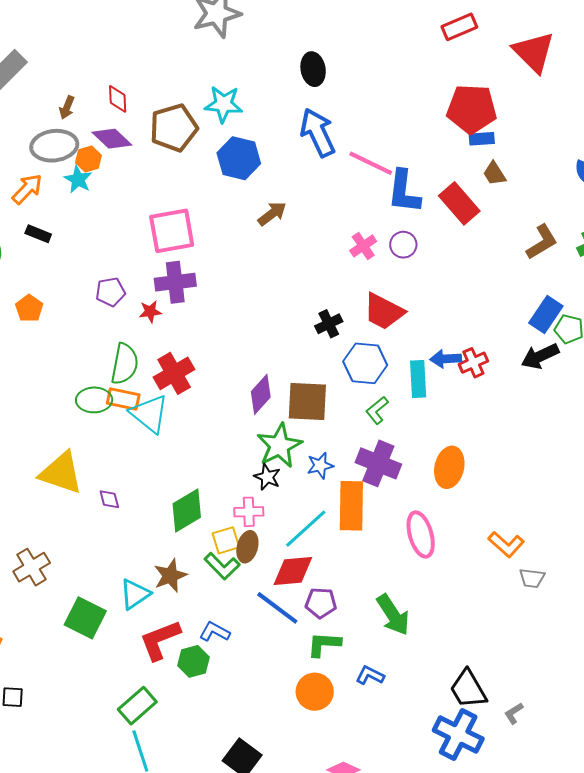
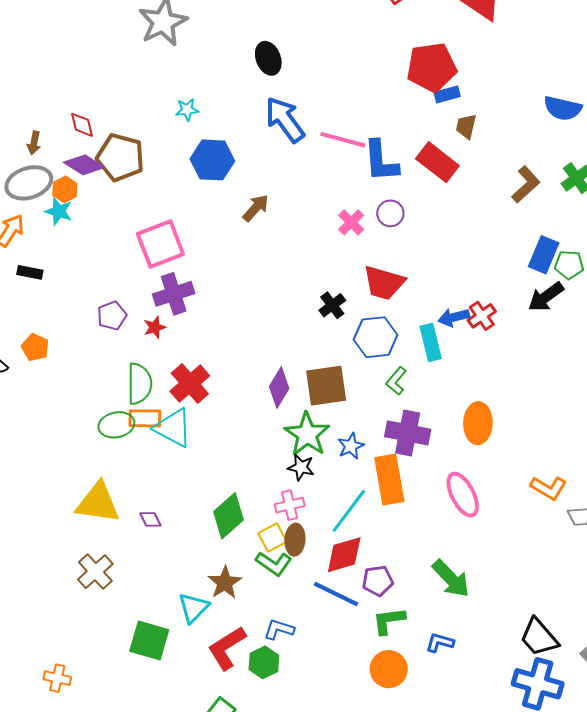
cyan star: (223, 104) -> (187, 110), size x0.6
brown pentagon: (174, 128) -> (120, 157), moved, turned -30
brown trapezoid: (494, 174) -> (466, 126), turned 56
brown cross: (32, 567) -> (95, 572), moved

